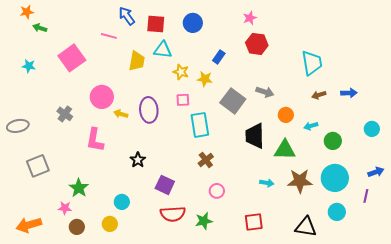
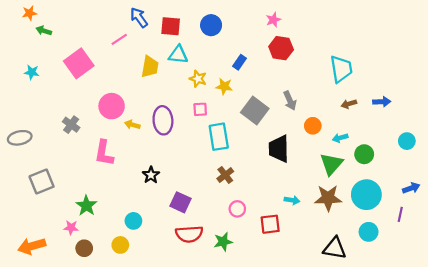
pink line: (109, 36) -> (119, 39), turned -49
gray arrow: (265, 92) -> (290, 101), turned 48
green triangle: (285, 150) -> (331, 164), moved, turned -50
red square: (254, 222) -> (270, 224), moved

